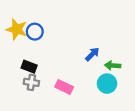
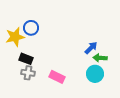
yellow star: (17, 29) -> (15, 37), moved, turned -30
blue arrow: (92, 54) -> (91, 48), moved

